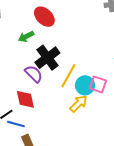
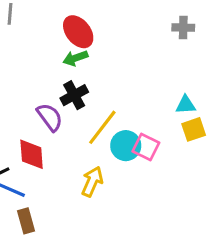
green arrow: (26, 37) -> (75, 58), moved
black cross: (47, 58) -> (74, 95), size x0.7
yellow arrow: (79, 104) -> (92, 182), moved, turned -30

